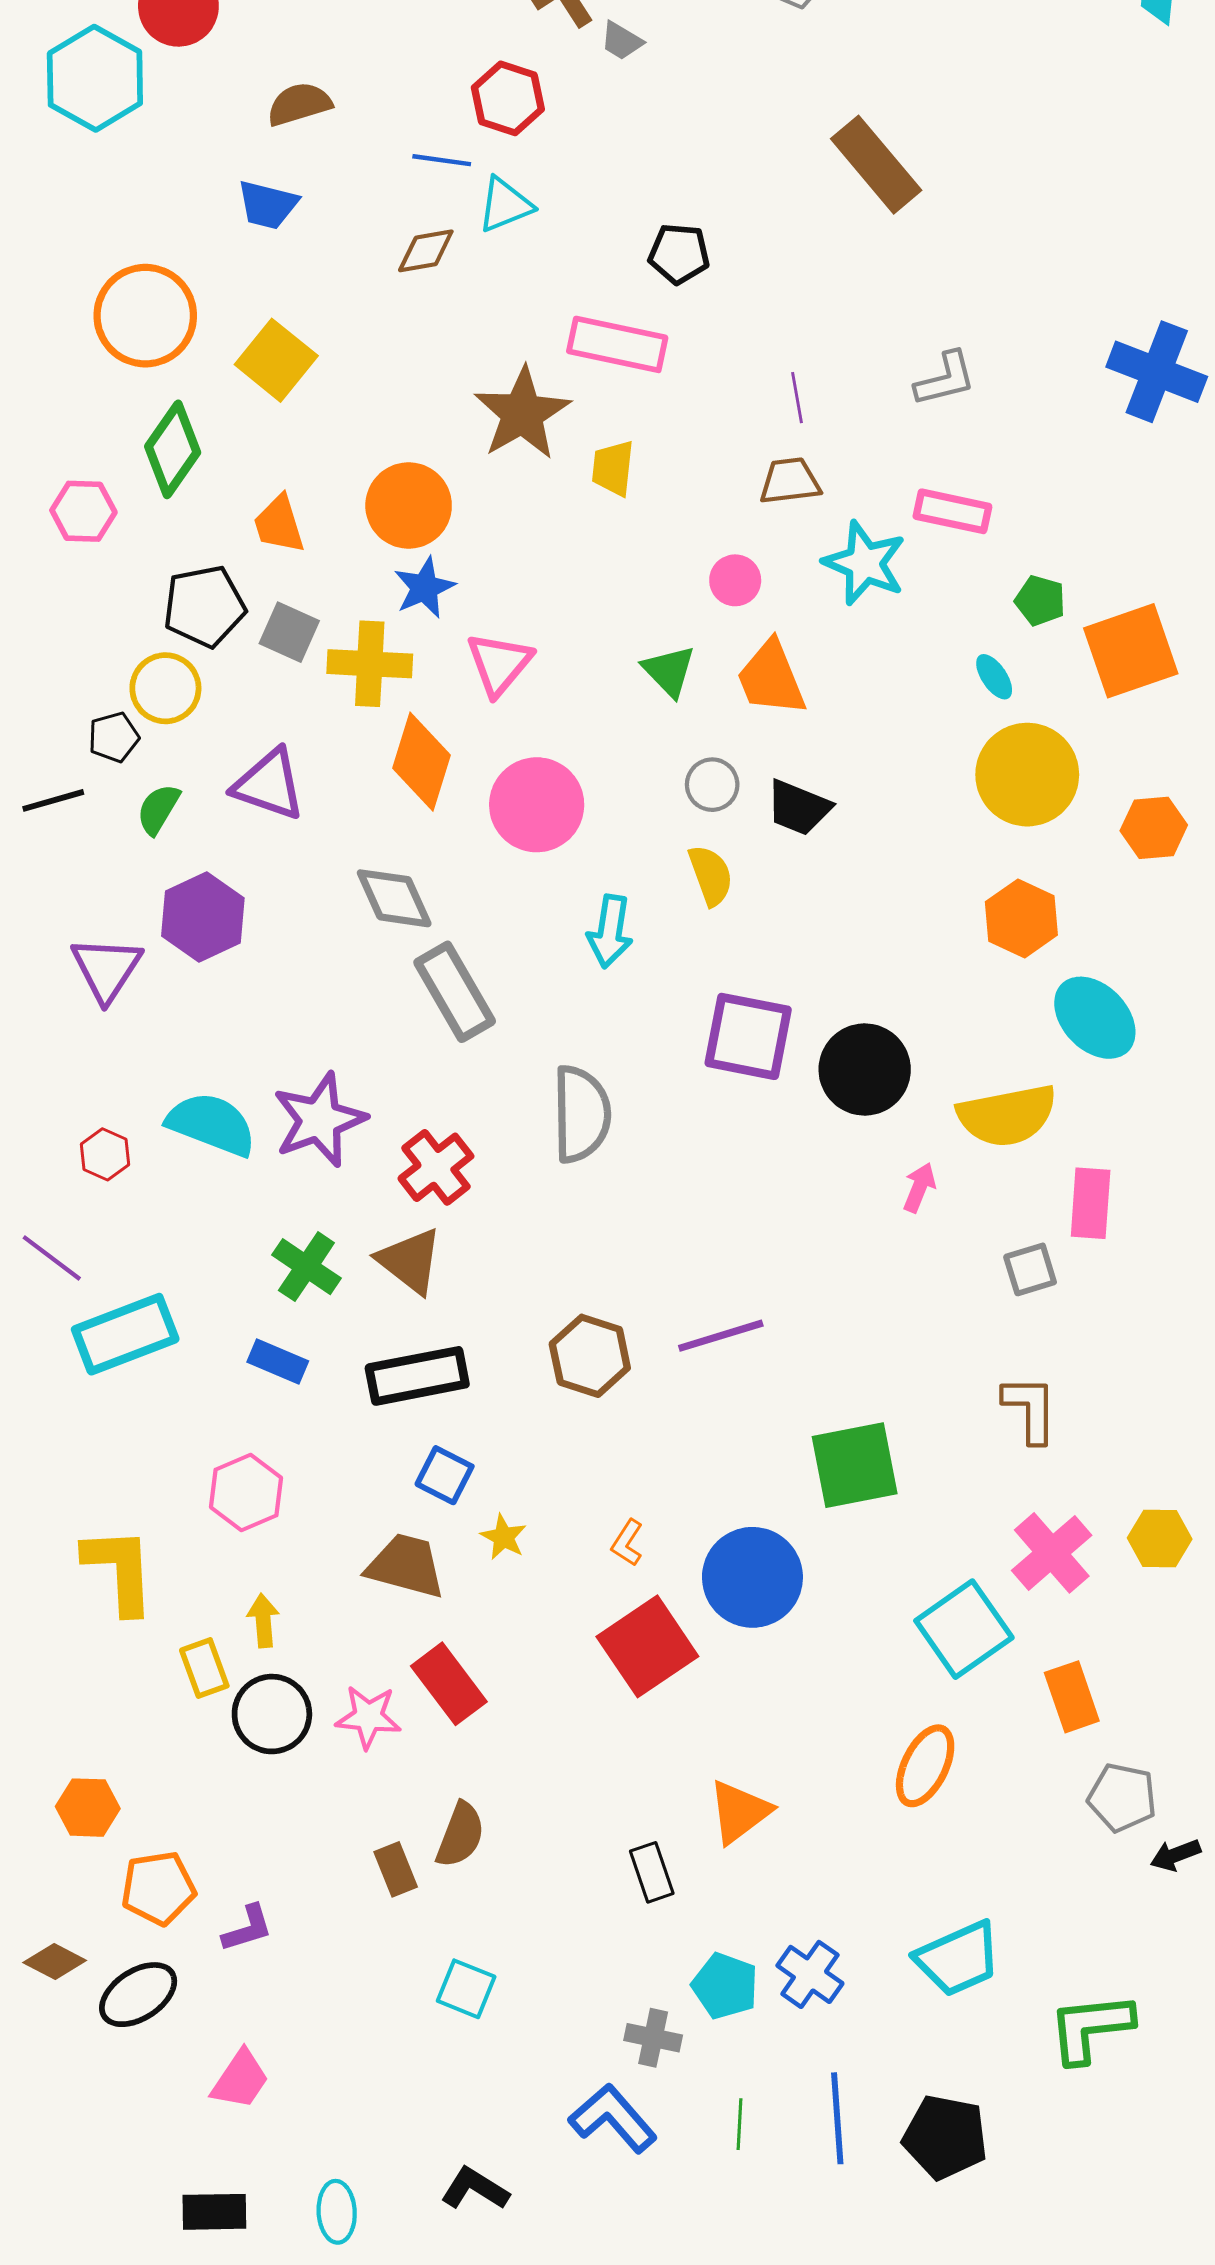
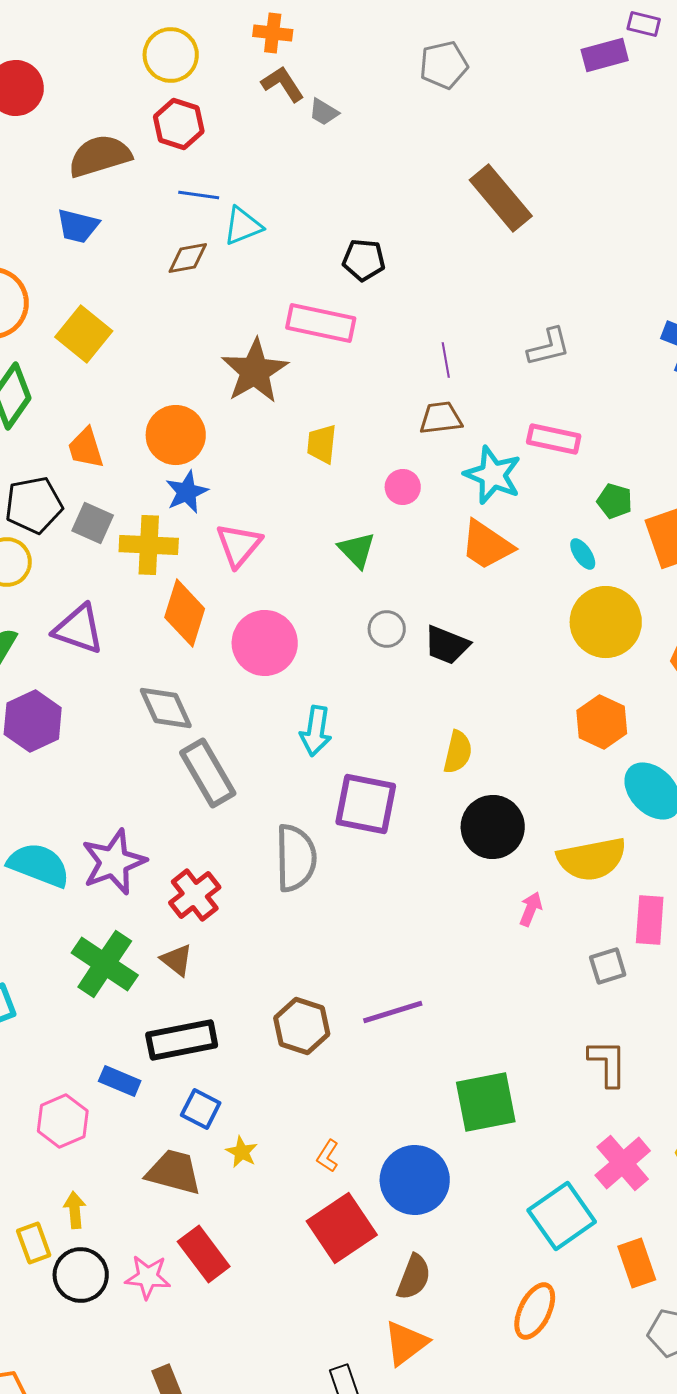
red hexagon: (508, 98) -> (179, 124), moved
brown semicircle: (299, 104) -> (100, 156), size x1.4
yellow trapezoid: (613, 468) -> (322, 444), moved
orange trapezoid: (771, 678) -> (487, 545), moved, turned -34
yellow semicircle: (711, 875) -> (458, 752), moved, turned 33
purple square: (748, 1036) -> (366, 804), moved
brown triangle: (410, 1261) -> (177, 960), size x0.7
green cross: (306, 1267) -> (105, 964), size x1.4
blue rectangle: (278, 1362) -> (120, 1081), moved
brown semicircle: (460, 1835) -> (414, 1277), moved

